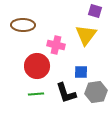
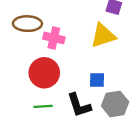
yellow triangle: (86, 35) -> (103, 36), turned 35
pink cross: (56, 45) -> (54, 38), moved

